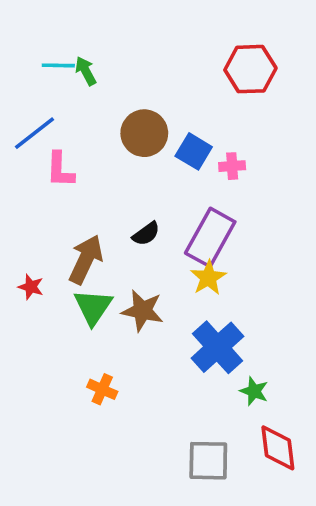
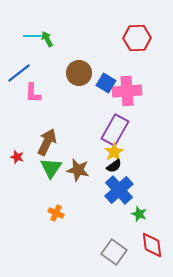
pink cross: (232, 166) -> (127, 91), size x2.0
black semicircle: (146, 234) -> (114, 166), moved
gray square: (208, 461) -> (114, 252), turned 35

